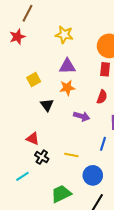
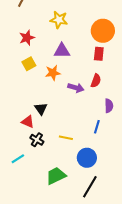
red star: (17, 37) -> (27, 38), moved
orange star: (67, 88) -> (53, 73), moved
black triangle: (47, 105) -> (41, 109), moved
purple arrow: (82, 116) -> (76, 88), moved

